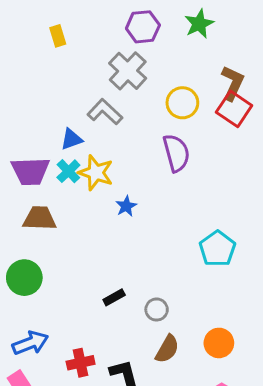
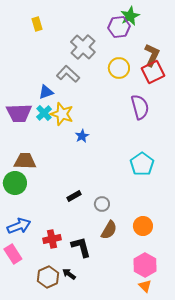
purple hexagon: (143, 27) -> (119, 27), moved
red square: (234, 109) -> (153, 72), turned 30
purple semicircle: (176, 153) -> (140, 107), moved
brown trapezoid: (40, 218) -> (25, 161), moved

